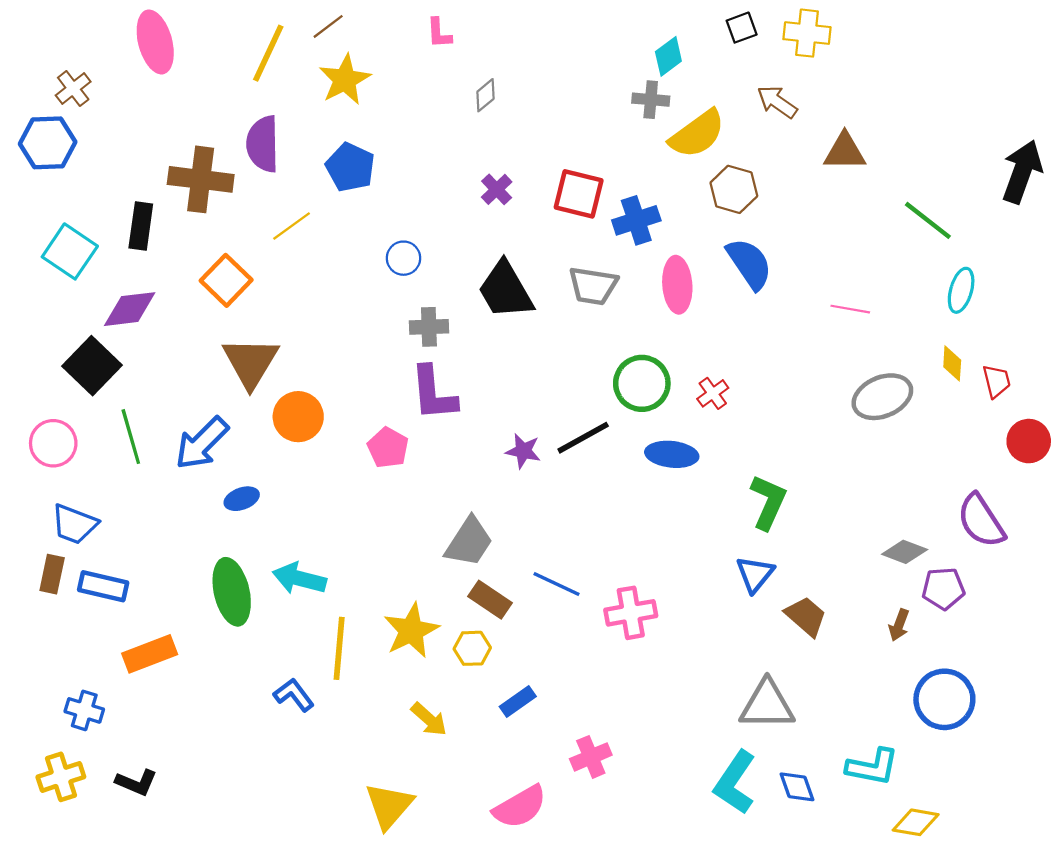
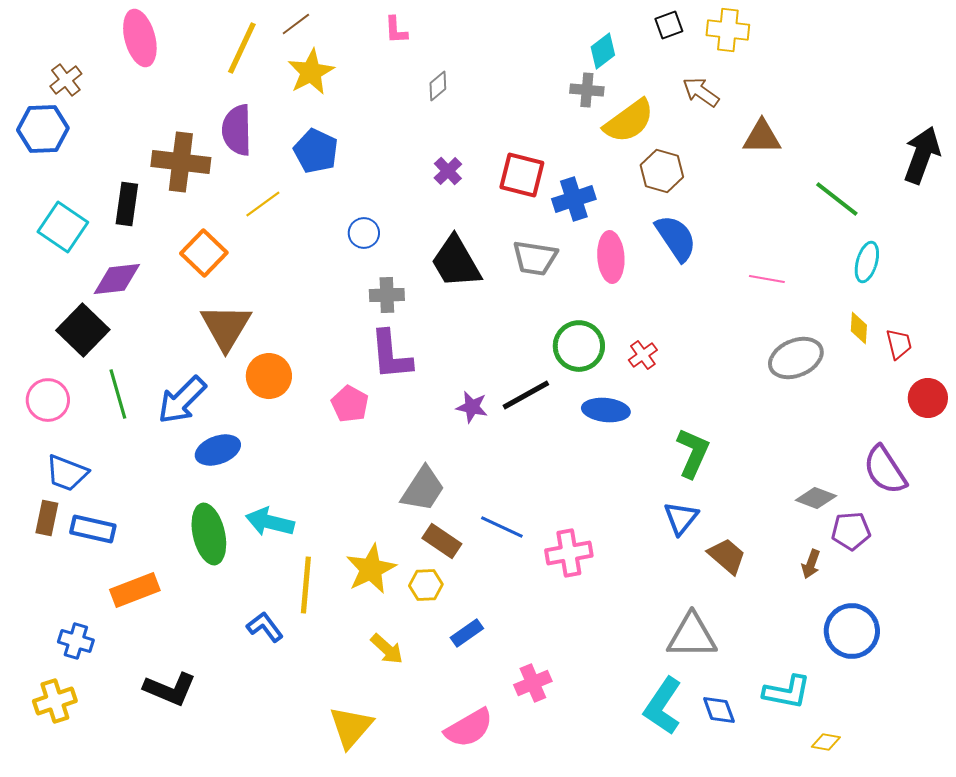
blue ellipse: (242, 499) -> (218, 450), size x1.4
black L-shape: (136, 782) -> (170, 689), moved, size x1.4
yellow diamond: (916, 822) -> (826, 742), size x0.7

